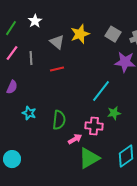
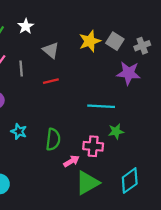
yellow star: (80, 34) -> (90, 41), moved
cyan line: (101, 91) -> (101, 106), turned 55

